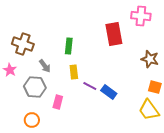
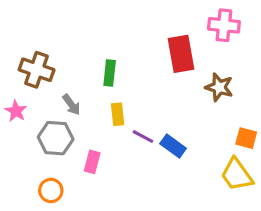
brown star: (150, 59) -> (219, 87), moved

